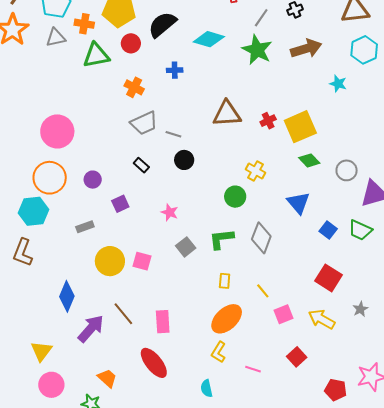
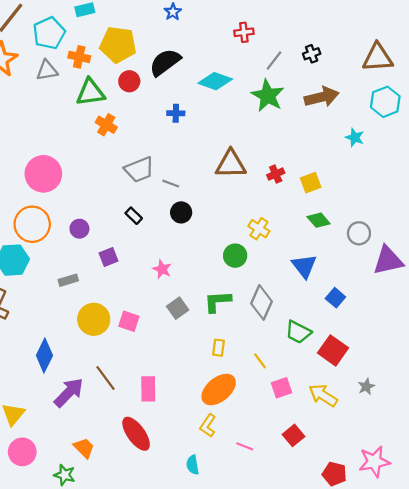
orange cross: (134, 87) -> (106, 125), moved
yellow square: (300, 127) -> (311, 183), size x0.6
green trapezoid: (360, 230) -> (298, 332), moved

